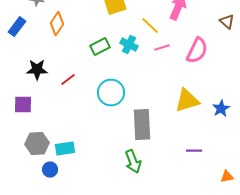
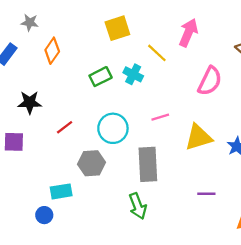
pink line: (162, 48) -> (160, 117), moved
red line: (68, 80) -> (65, 127), moved
gray hexagon: (37, 144) -> (92, 163), moved

